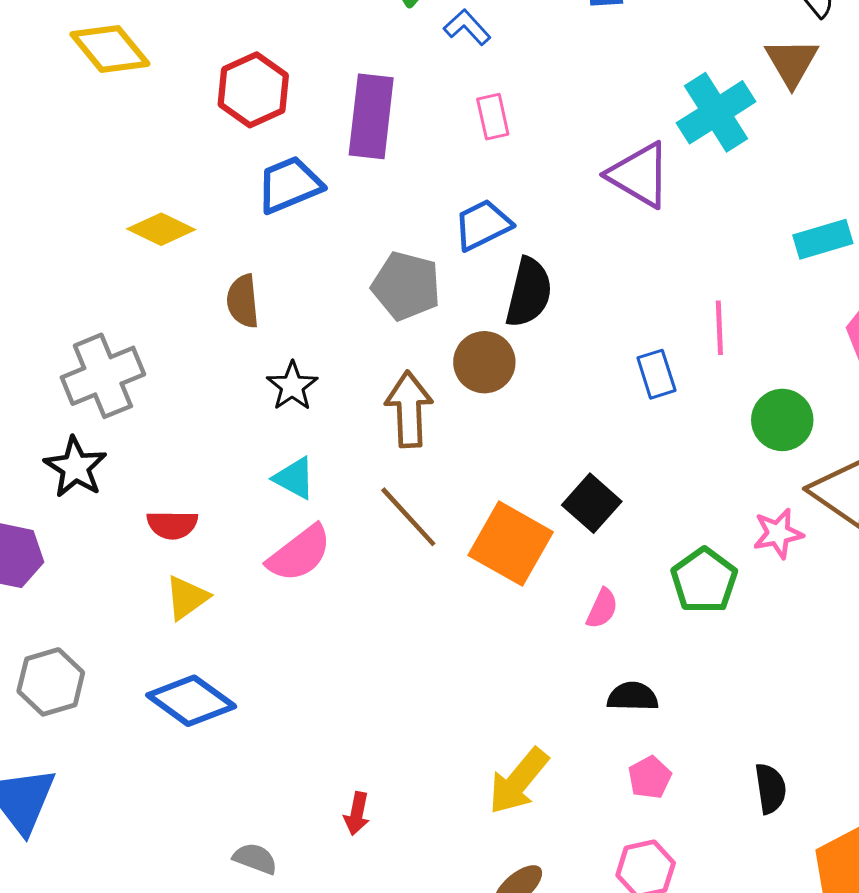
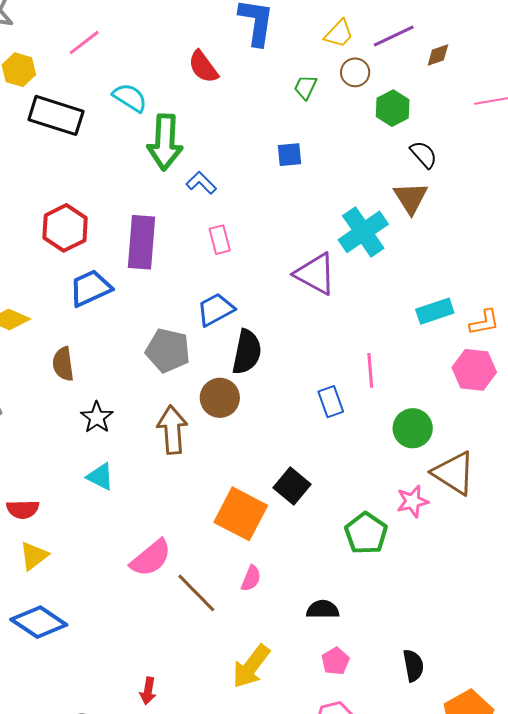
brown line: (408, 517) -> (196, 593), moved
pink semicircle: (299, 553) -> (151, 558), moved
pink semicircle: (602, 608) -> (251, 578), moved

